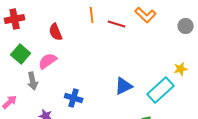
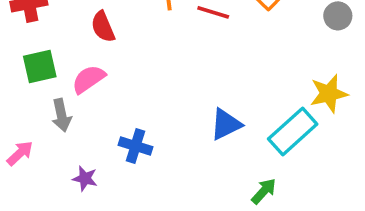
green square: (21, 54) -> (40, 66), turned 36
yellow star: (181, 69) -> (329, 94), size x1.5

